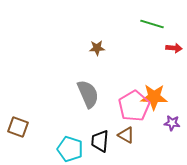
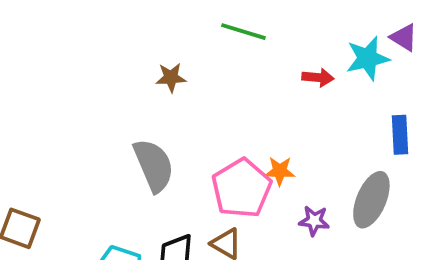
green line: (152, 24) -> (243, 32), moved
orange star: (154, 97) -> (280, 171), size x0.6

